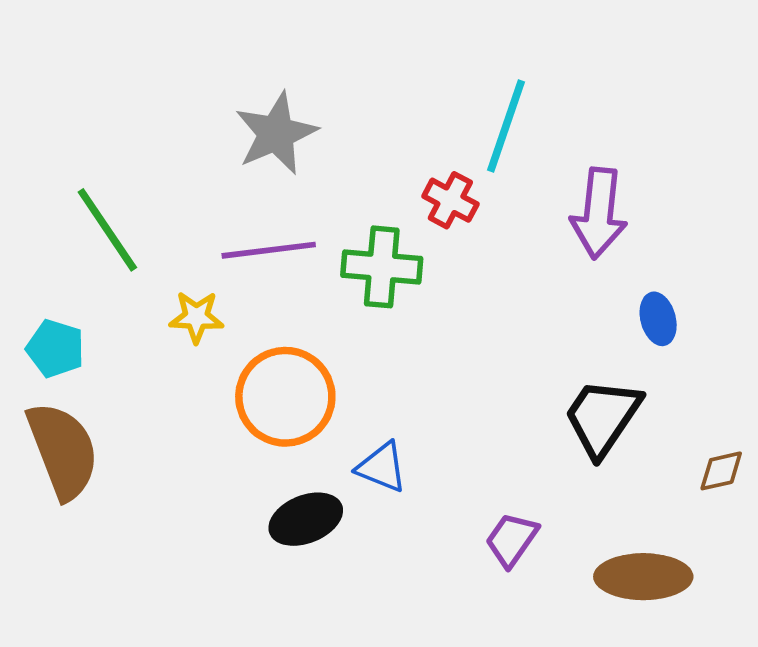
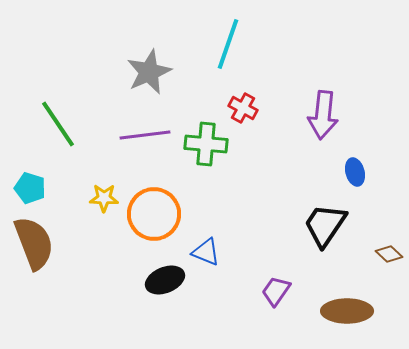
cyan line: (506, 126) -> (228, 44), moved
yellow star: (196, 317) -> (104, 198), moved
brown diamond: (721, 471) -> (389, 254), turned 56

